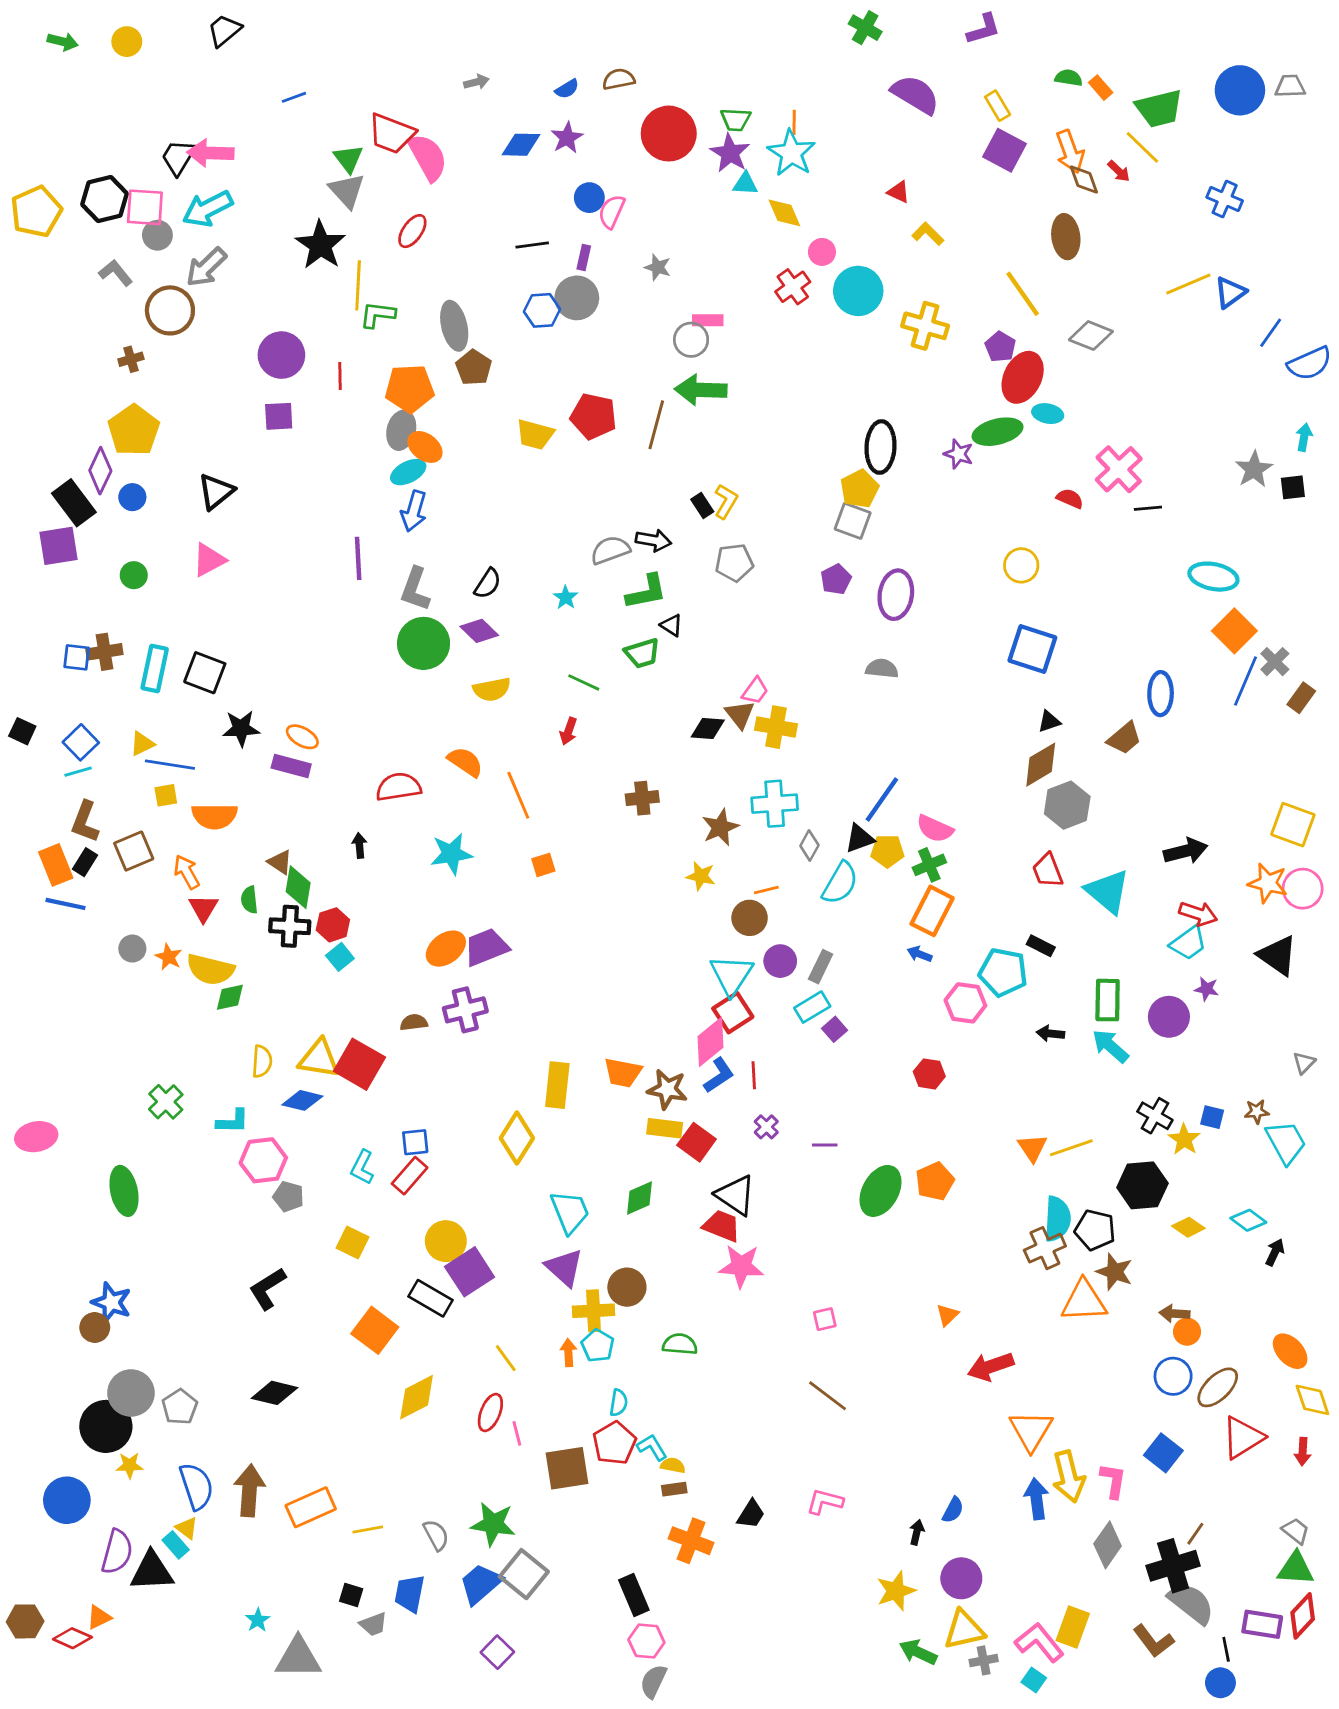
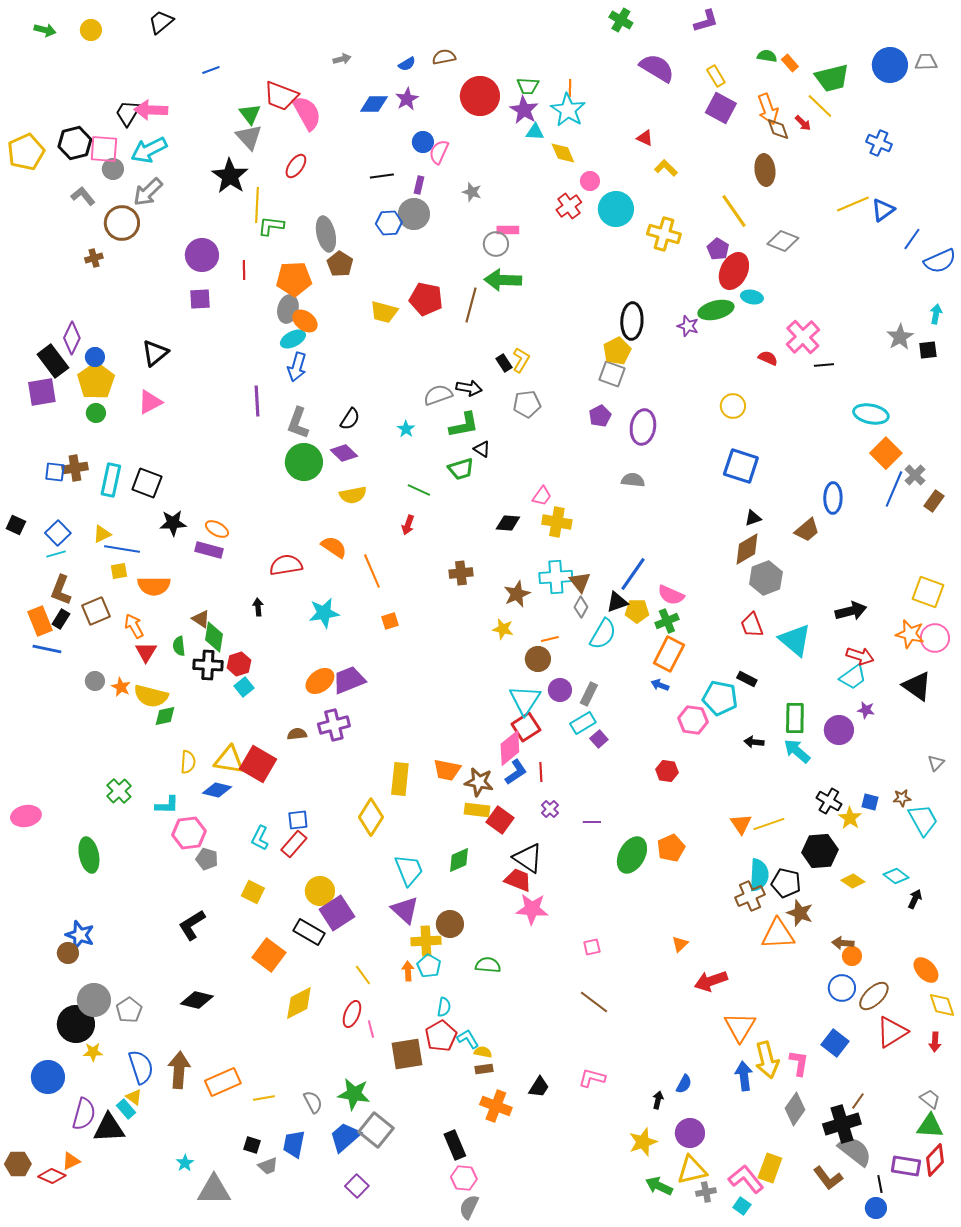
yellow pentagon: (134, 430) -> (96, 381), moved
brown triangle: (740, 714) -> (580, 582), moved

